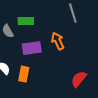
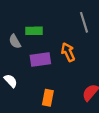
orange rectangle: (24, 74) -> (48, 98), moved

